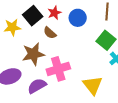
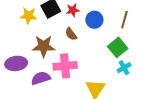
brown semicircle: (50, 33) -> (71, 34), moved

